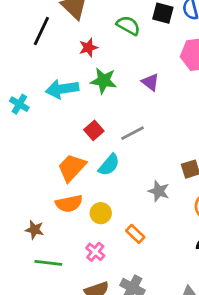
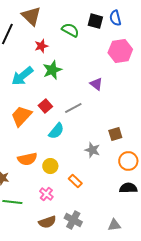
green star: (104, 81) -> (52, 70), turned -30
purple triangle: (150, 82) -> (96, 84), moved
cyan arrow: (62, 89) -> (22, 76), turned -30
orange trapezoid: (72, 168) -> (21, 116), moved

